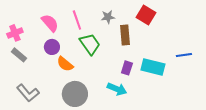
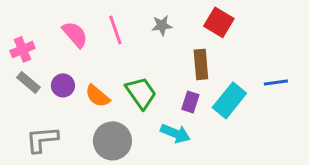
brown rectangle: (125, 35) -> (201, 64), moved
green trapezoid: (90, 44) -> (141, 93), moved
purple circle: (52, 47) -> (63, 85), moved
cyan rectangle: (153, 67) -> (229, 100), turned -65
gray L-shape: (28, 93) -> (42, 139), turned 125

